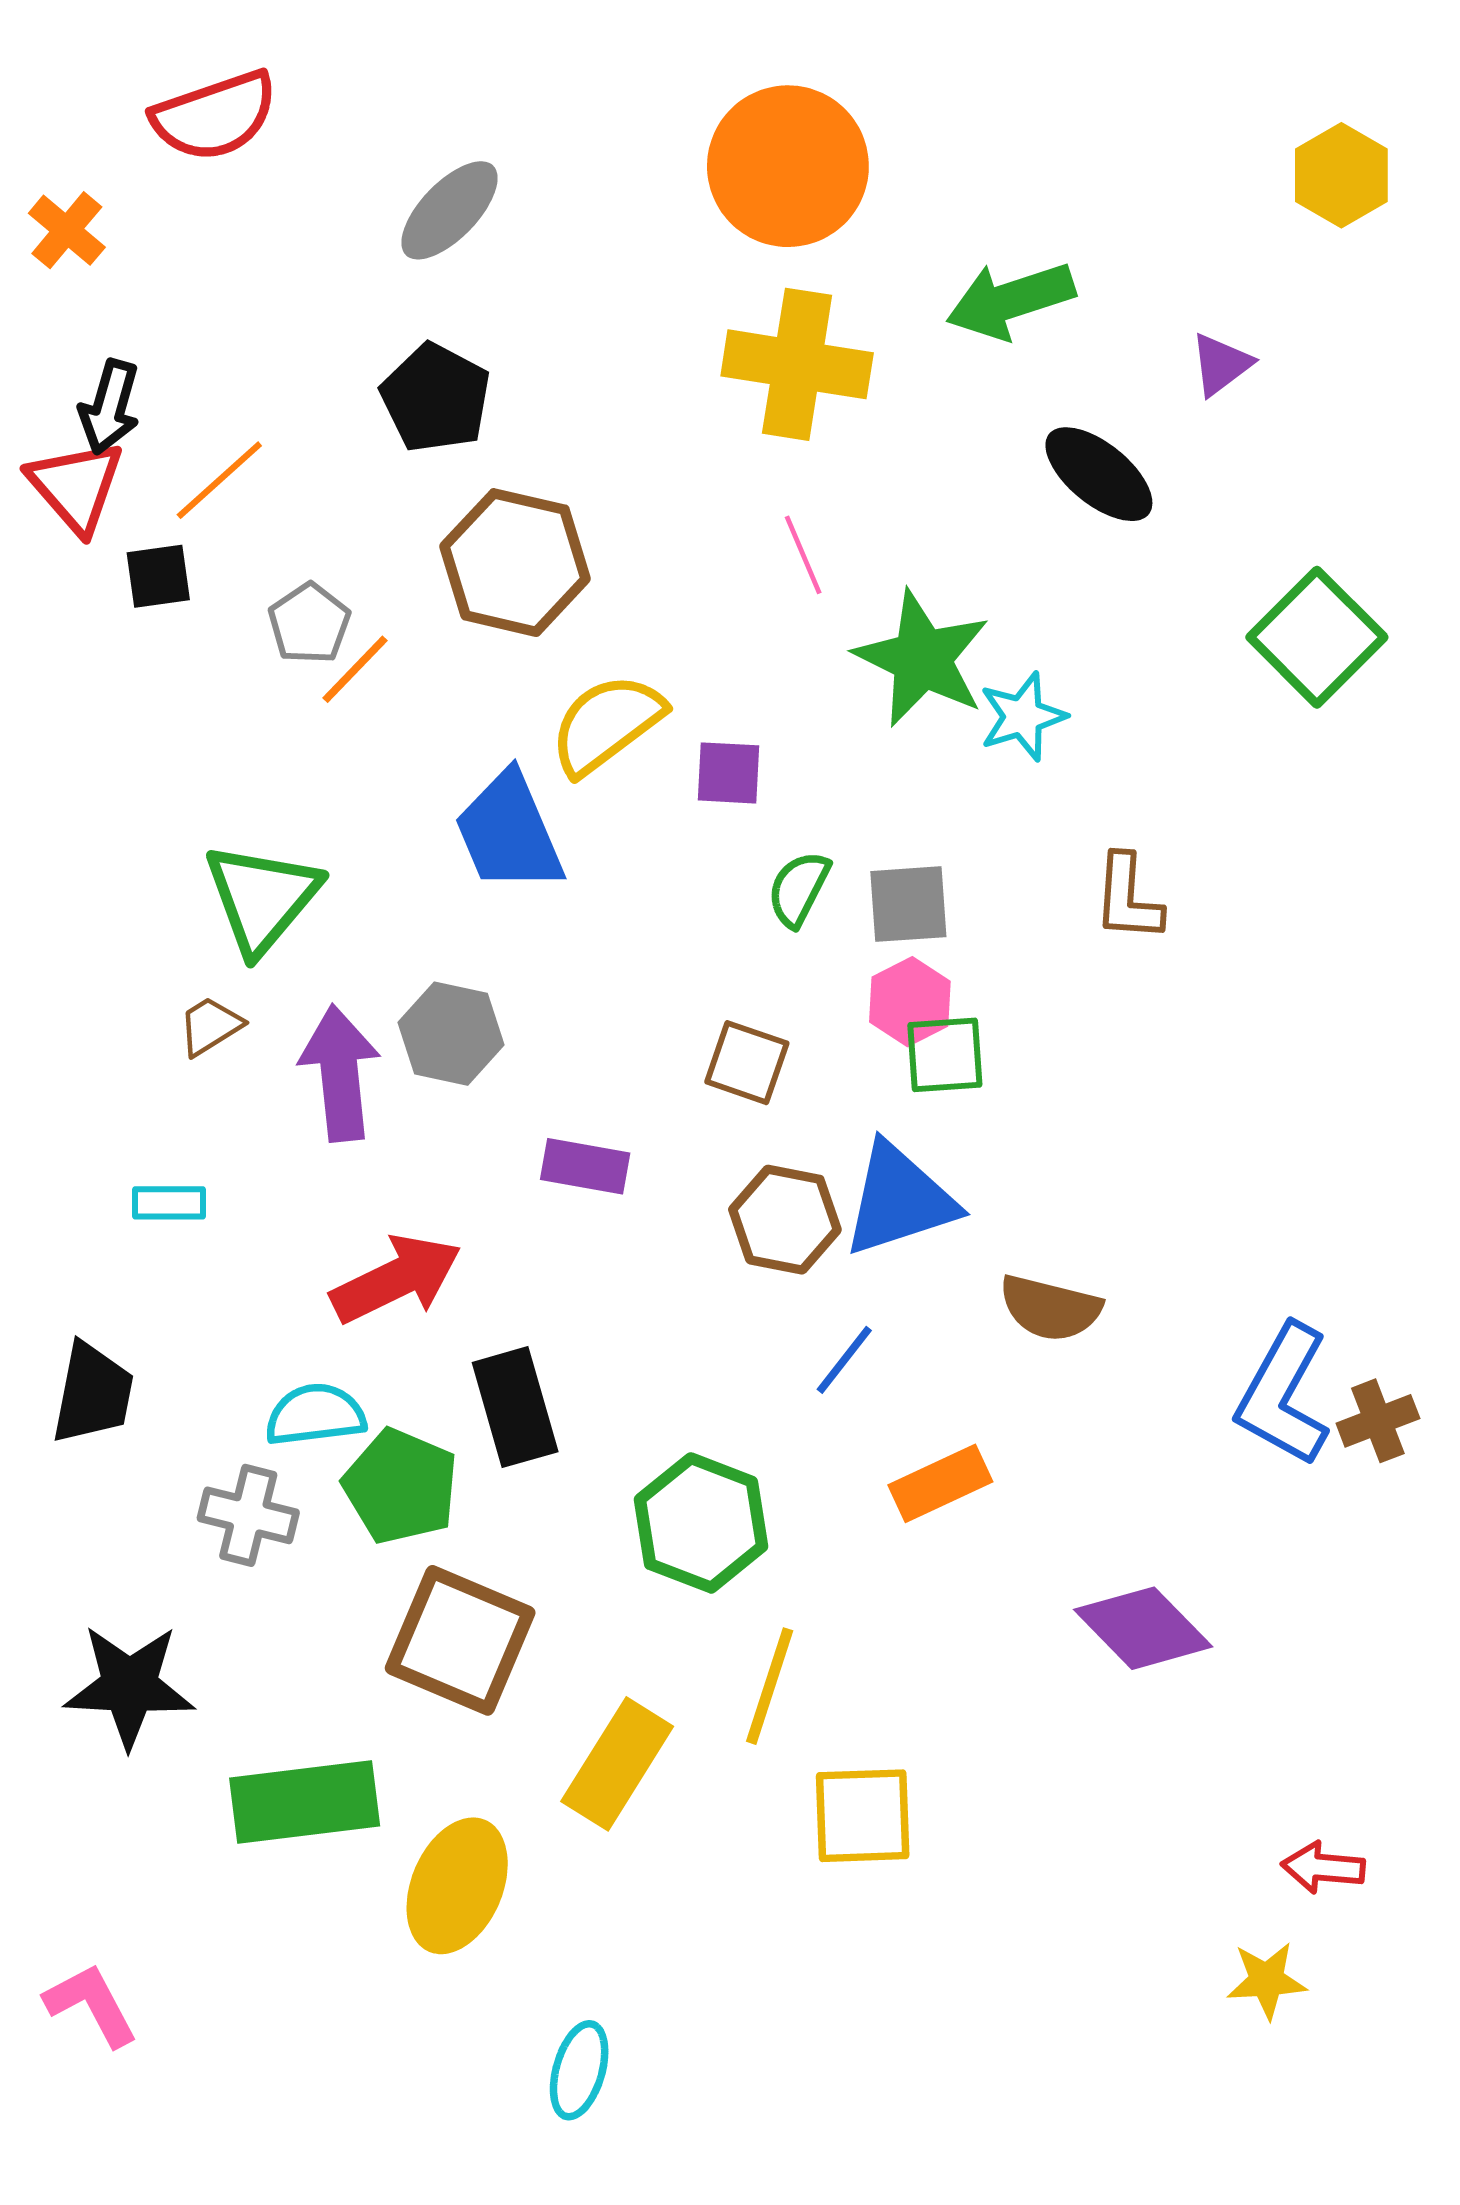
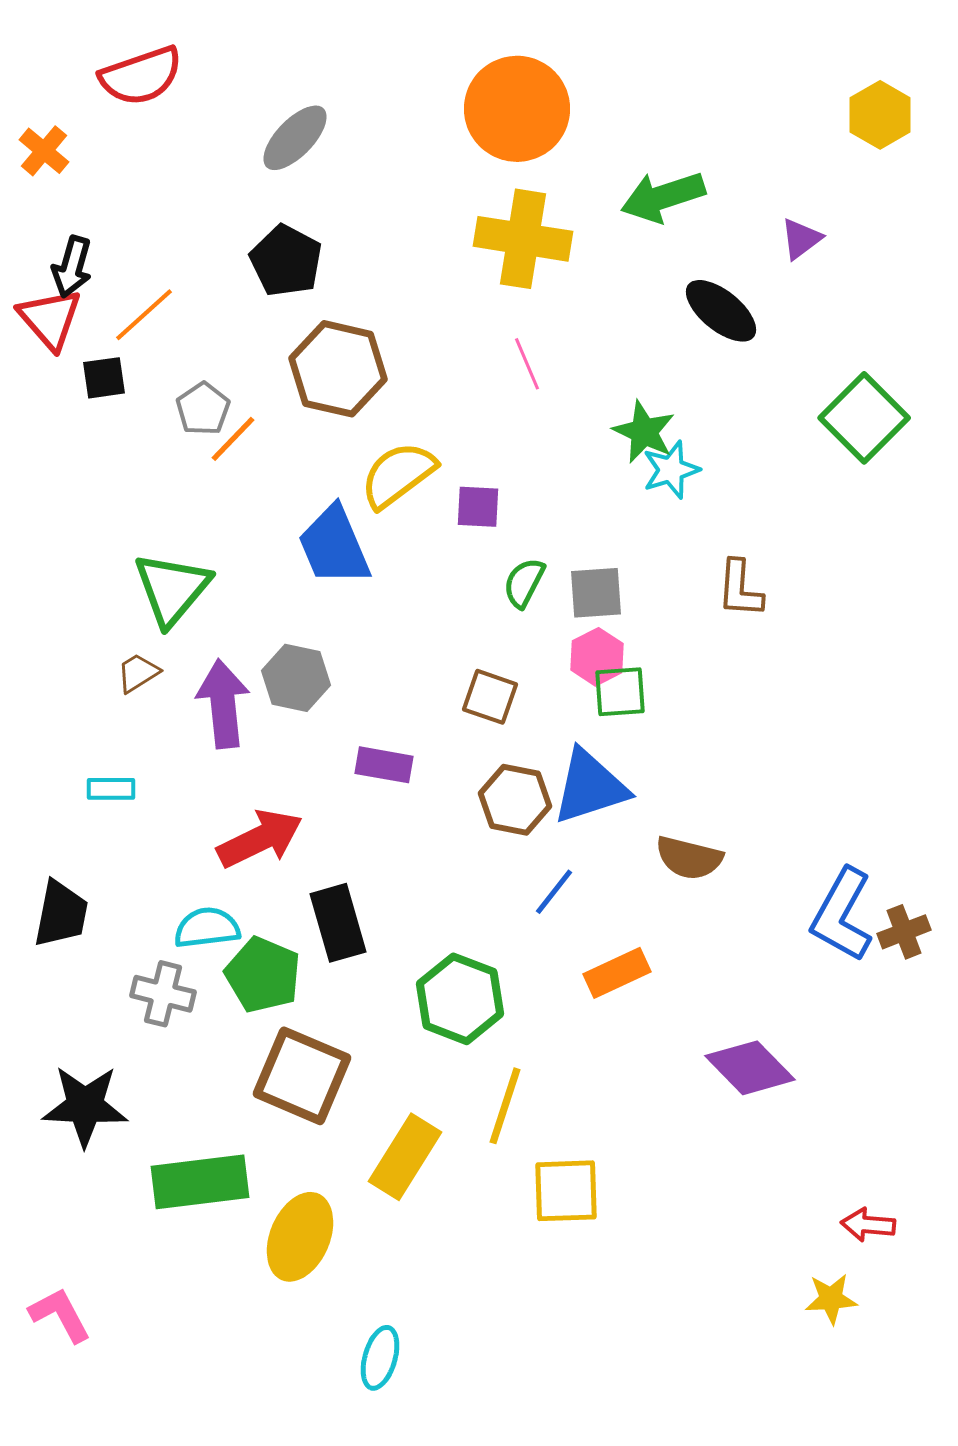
green star: (922, 659) -> (644, 432), moved, size x0.7

